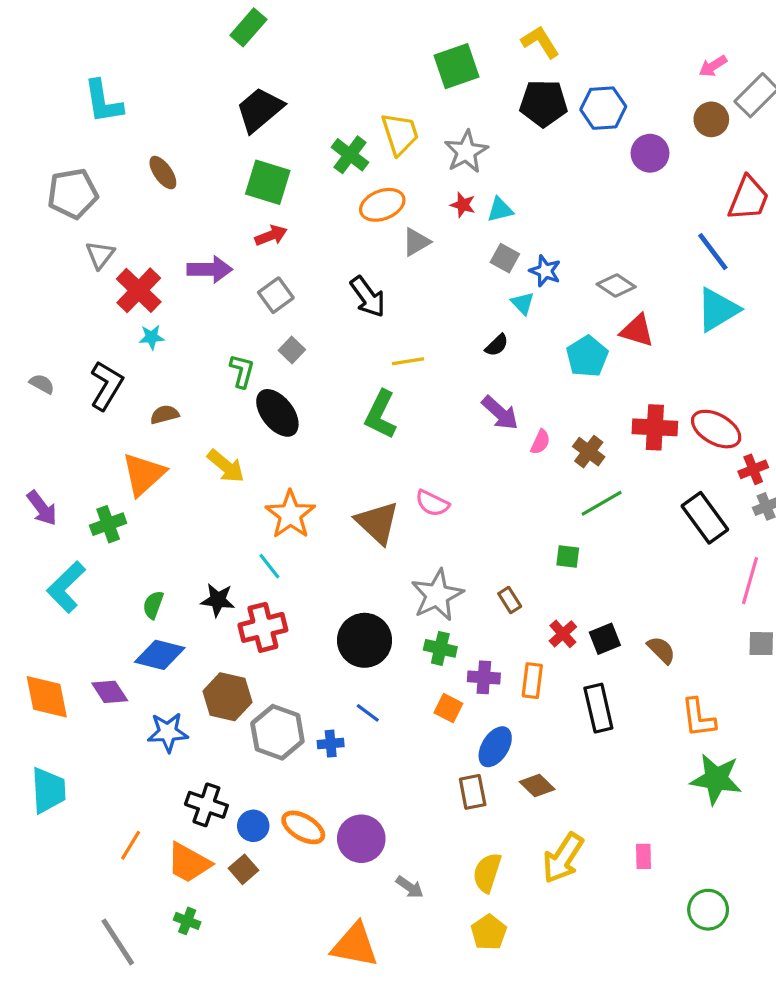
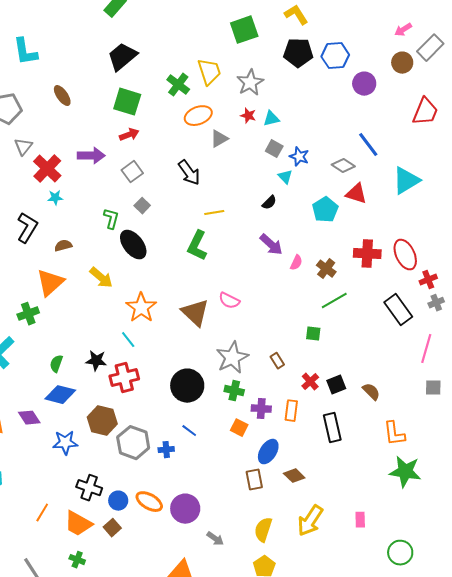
blue line: (713, 252) -> (368, 145), moved
red ellipse: (716, 429) -> (405, 255), turned 36

